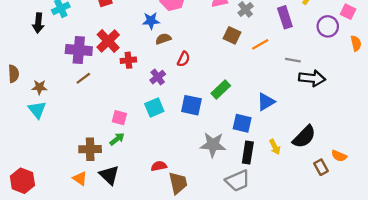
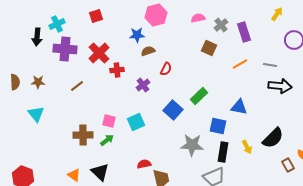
purple rectangle: (285, 17) -> (244, 32), moved
orange line: (260, 44) -> (240, 64), moved
purple cross: (79, 50) -> (65, 49), moved
gray line: (293, 60) -> (270, 65), moved
brown star: (39, 87) -> (38, 82), moved
blue triangle: (266, 102) -> (239, 107), turned 42
blue square: (191, 105) -> (173, 110), turned 30
cyan square: (154, 107) -> (136, 122), moved
brown cross: (90, 149) -> (83, 135), moved

